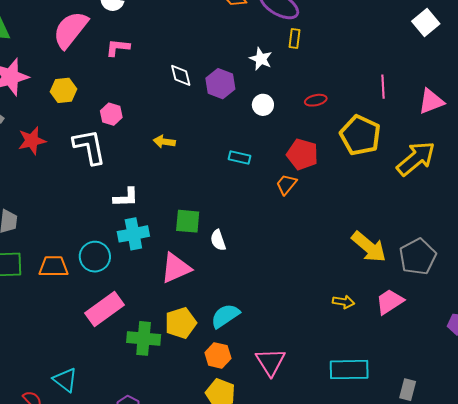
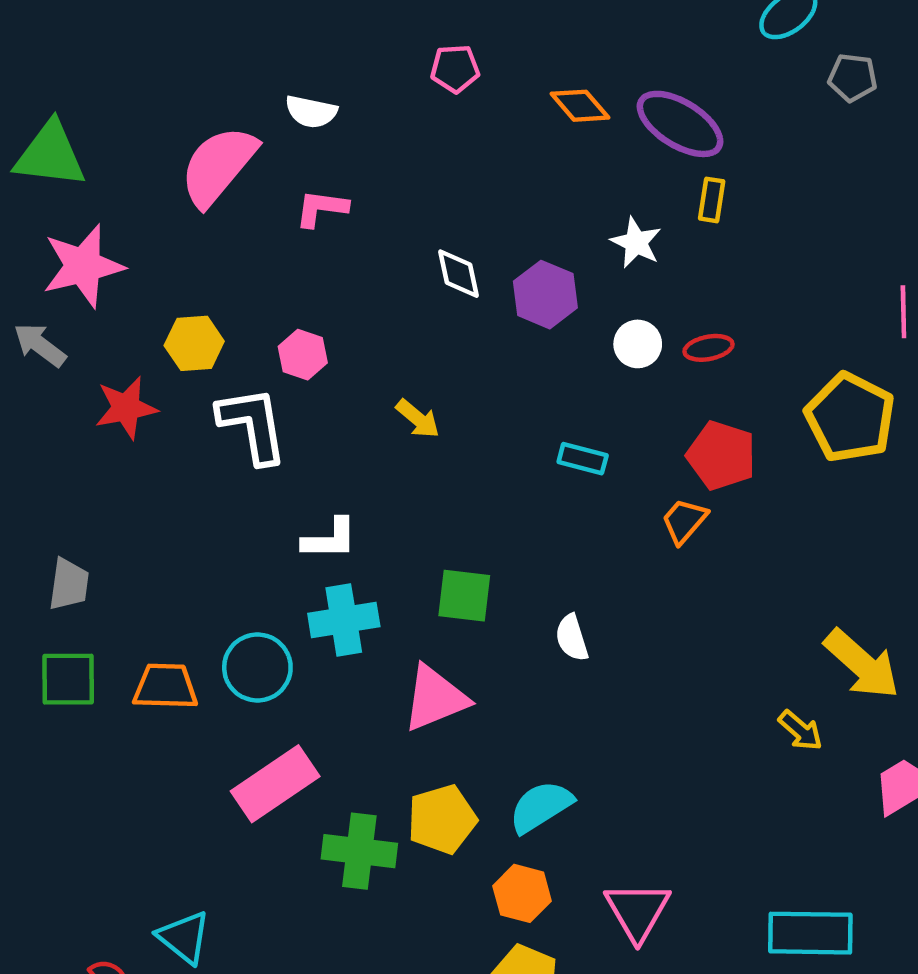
yellow hexagon: (64, 90) -> (194, 343), moved
red ellipse: (316, 100) -> (708, 348), moved
yellow arrow: (164, 142) -> (418, 419), turned -150
white semicircle: (218, 240) -> (572, 638), moved
yellow arrow: (344, 302) -> (800, 730), moved, turned 30

